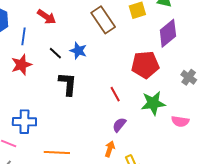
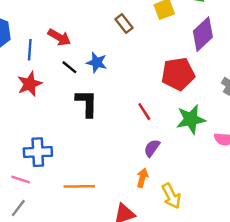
red arrow: (47, 17) -> (59, 37), moved
brown rectangle: (103, 20) -> (124, 24), size x0.6

